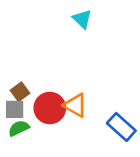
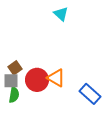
green semicircle: (19, 128) -> (14, 95), turned 126

